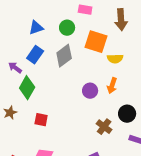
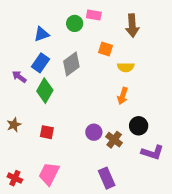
green circle: (67, 28) -> (75, 23), moved
orange square: (96, 42) -> (106, 49), size x0.6
green diamond: (27, 88) -> (45, 91), moved
purple circle: (90, 91) -> (94, 132), moved

